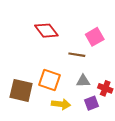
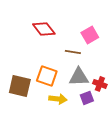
gray triangle: (83, 81) -> (79, 77), size x1.5

